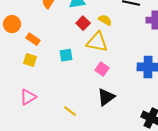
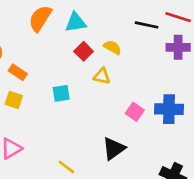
yellow triangle: (97, 42) -> (102, 76), size x0.6
pink square: (102, 69) -> (135, 112), moved

